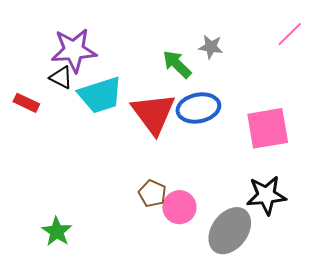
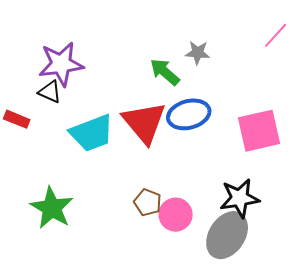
cyan trapezoid: (100, 95) -> (92, 133), moved
black star: (266, 195) -> (240, 198), moved
green star: (57, 231) -> (52, 208), moved, size x1.4

